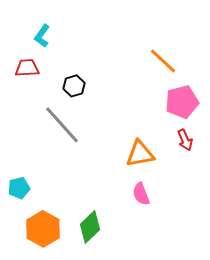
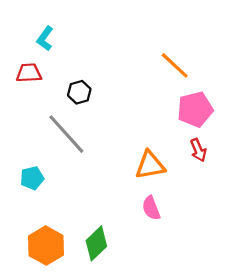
cyan pentagon: (19, 188) -> (32, 178), moved

